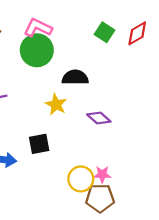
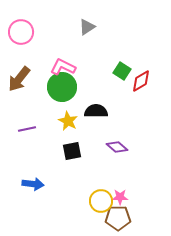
red diamond: (137, 33) -> (141, 81), moved
yellow star: (56, 104) -> (68, 121), moved
black square: (39, 144) -> (72, 151), moved

